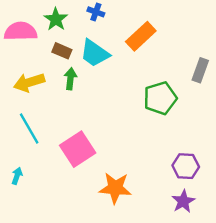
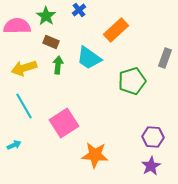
blue cross: (96, 12) -> (79, 10), turned 32
cyan trapezoid: (95, 53) -> (89, 58), moved
cyan arrow: (17, 176) -> (14, 145), turned 48

